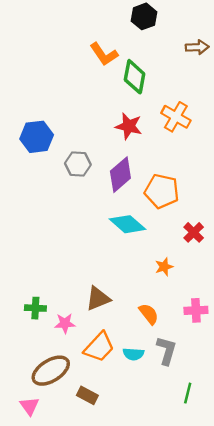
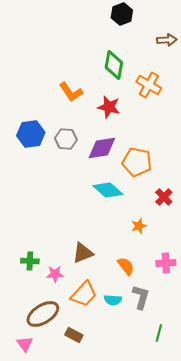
orange L-shape: (104, 54) -> (71, 92), moved
orange cross: (176, 117) -> (149, 85), moved
blue hexagon: (37, 137) -> (31, 134), moved
purple diamond: (120, 175) -> (102, 148), turned 32

